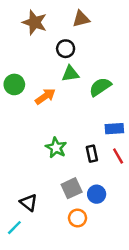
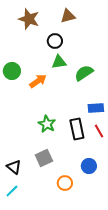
black rectangle: (92, 154) -> (77, 129), size x1.5
gray square: (72, 188) -> (44, 158), moved
blue circle: (97, 194) -> (89, 166), moved
black triangle: (29, 203) -> (14, 167), moved

